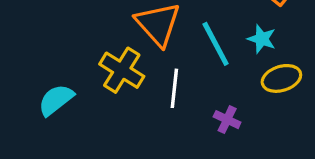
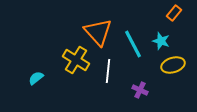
cyan semicircle: (56, 100) -> (36, 78), size x0.7

